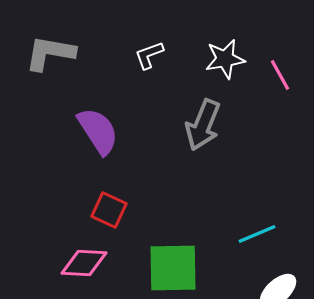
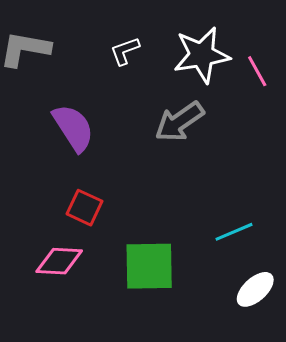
white star: (225, 59) -> (202, 55), size x1.4
gray arrow: (203, 125) -> (179, 122), turned 33

